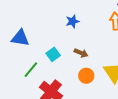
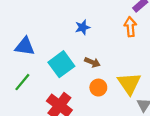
cyan square: (53, 54) -> (61, 64), size x1.6
green line: (31, 70) -> (22, 82), moved

